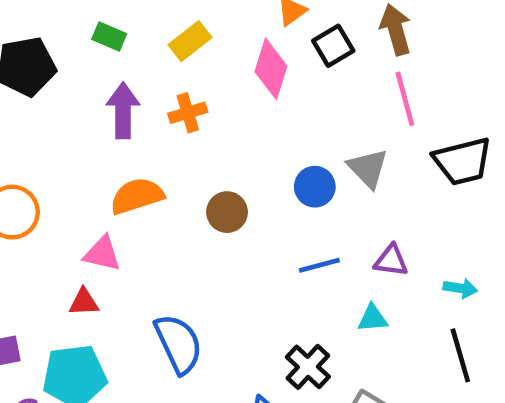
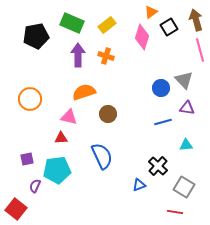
green rectangle: (109, 36) -> (72, 23), size x1.6
orange cross: (188, 113) -> (106, 56), turned 35
brown circle: (227, 212) -> (108, 114), moved
purple triangle: (391, 261) -> (187, 108), moved

